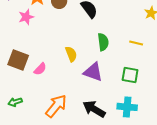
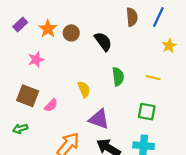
pink star: (26, 17) -> (36, 60), moved
purple triangle: (93, 72) -> (99, 119), moved
green arrow: (15, 102) -> (20, 129), moved

